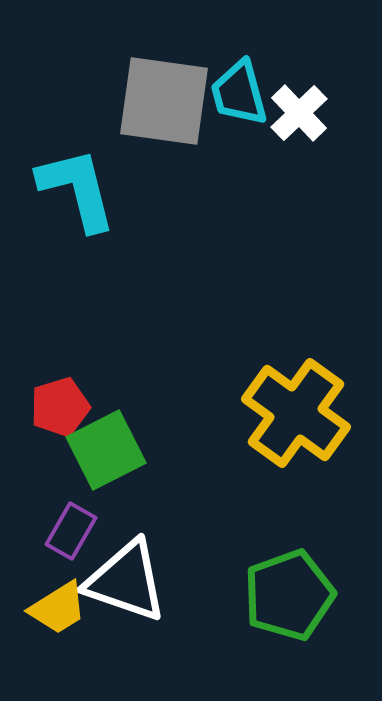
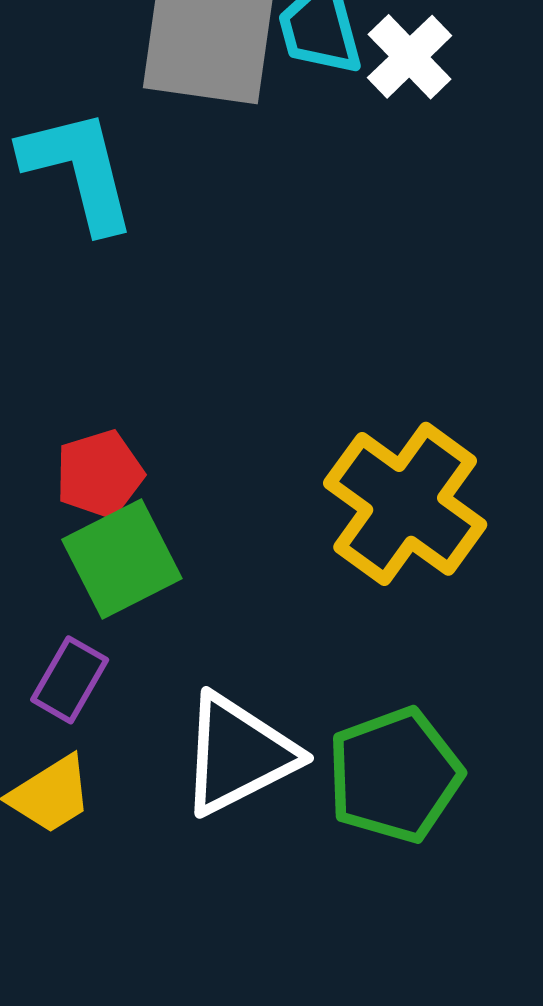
red pentagon: (60, 407) -> (100, 474), moved
white triangle: (126, 581) -> (238, 754), moved, turned -46

